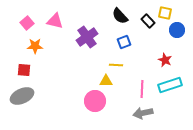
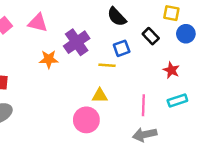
black rectangle: (148, 21) -> (151, 36), moved
orange star: (35, 46) -> (49, 59), moved
yellow line: (116, 65) -> (107, 65), moved
cyan rectangle: (170, 85) -> (177, 100), size x0.7

